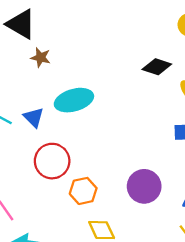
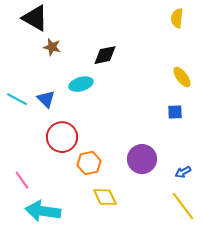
black diamond: (157, 67) -> (105, 55), moved, turned -30
cyan ellipse: (74, 100) -> (81, 84), size x0.7

